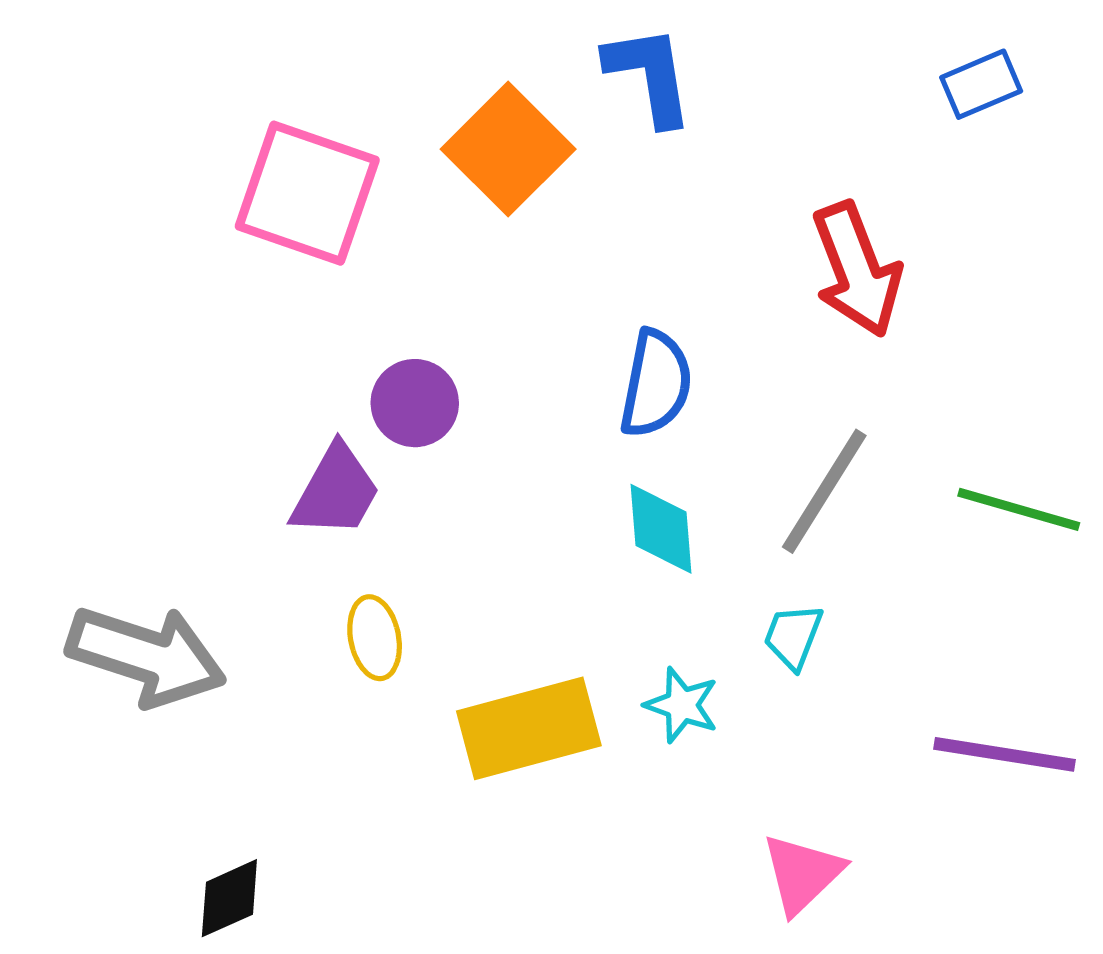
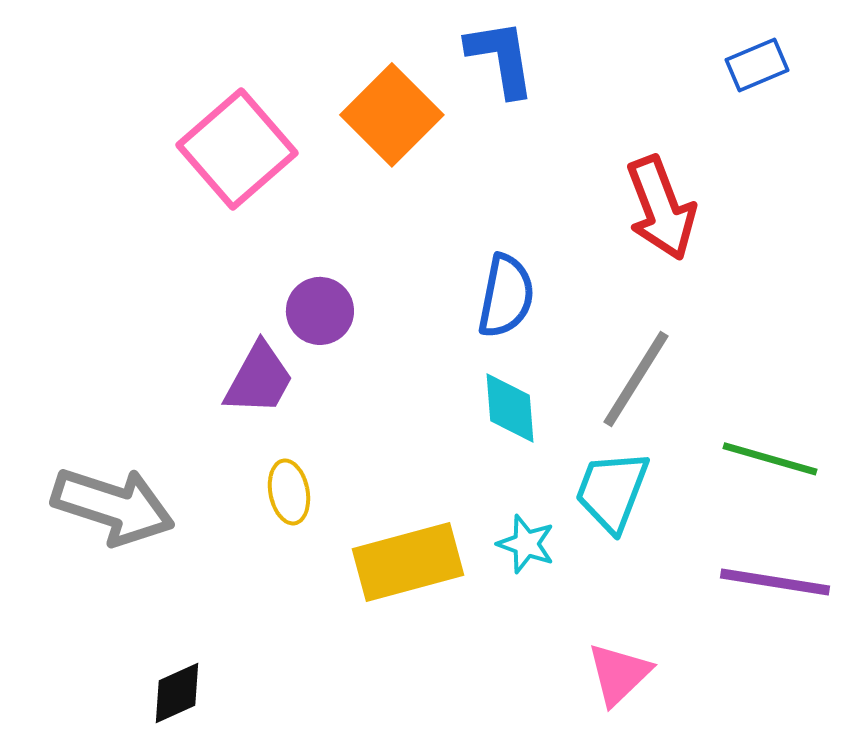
pink square: (307, 193) -> (237, 149), turned 30
green line: (1019, 509) -> (770, 459), moved
cyan trapezoid: (793, 636) -> (612, 491), size x1.6

